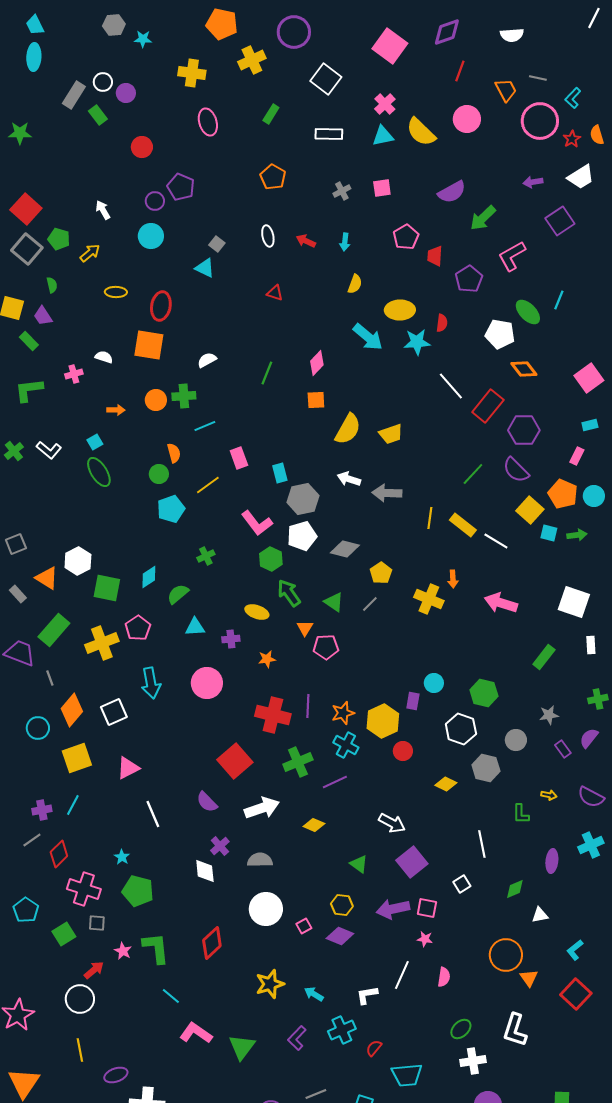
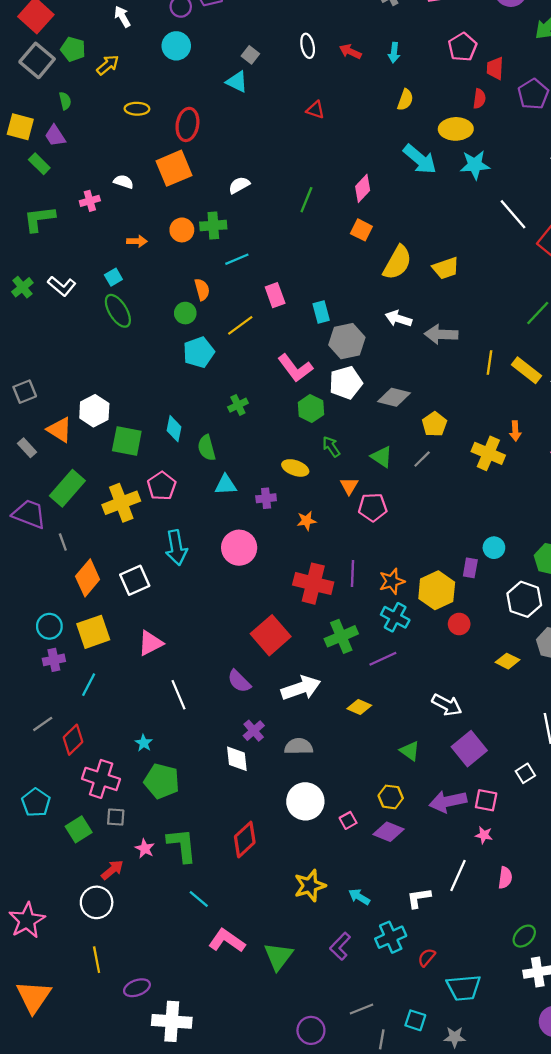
red semicircle: (442, 323) -> (479, 99), moved
orange square: (149, 345) -> (174, 168), turned -32
orange square: (316, 400) -> (361, 230), turned 30
cyan diamond: (149, 577) -> (174, 429), turned -45
green arrow: (289, 593) -> (331, 447), size x0.7
green semicircle: (178, 594) -> (207, 448), turned -65
cyan circle: (38, 728) -> (49, 626), moved
purple cross: (42, 810) -> (54, 660), moved

